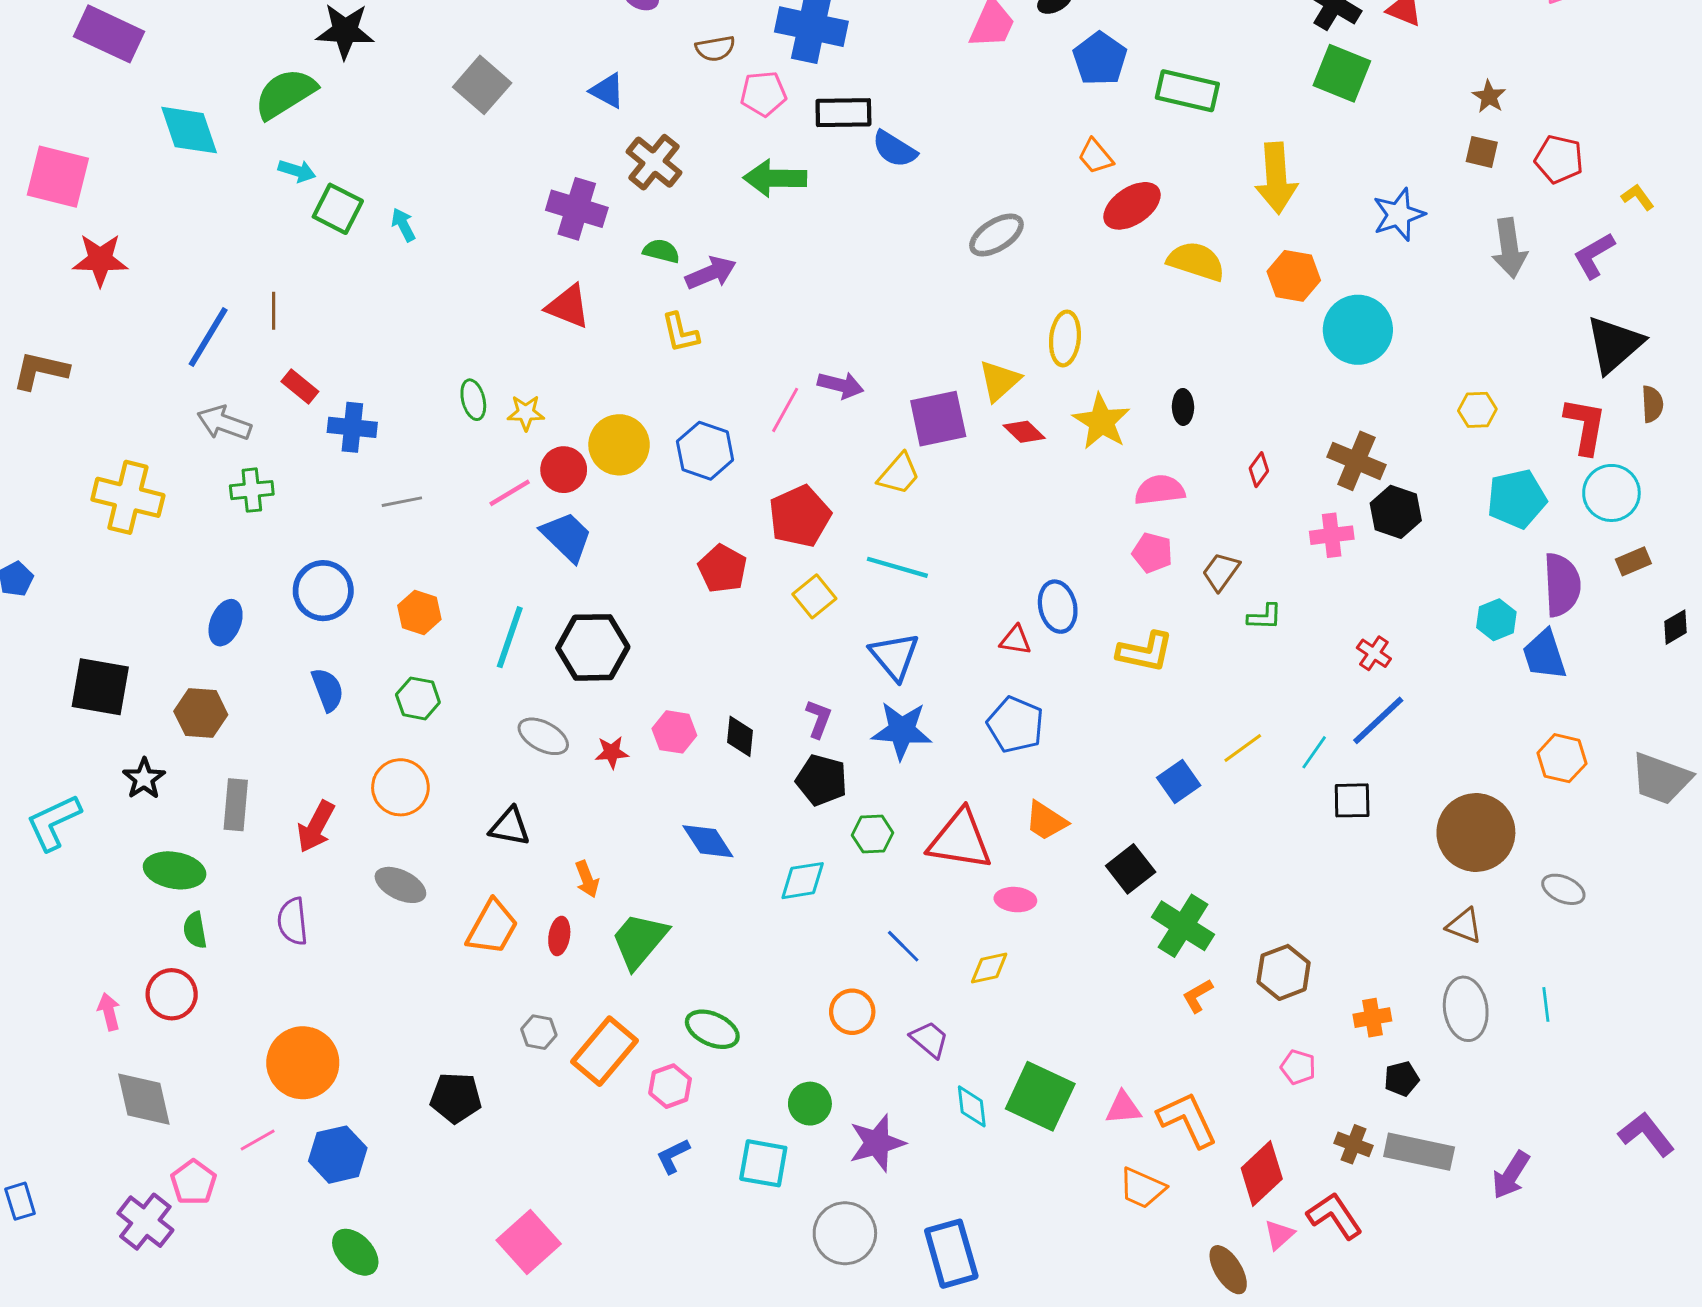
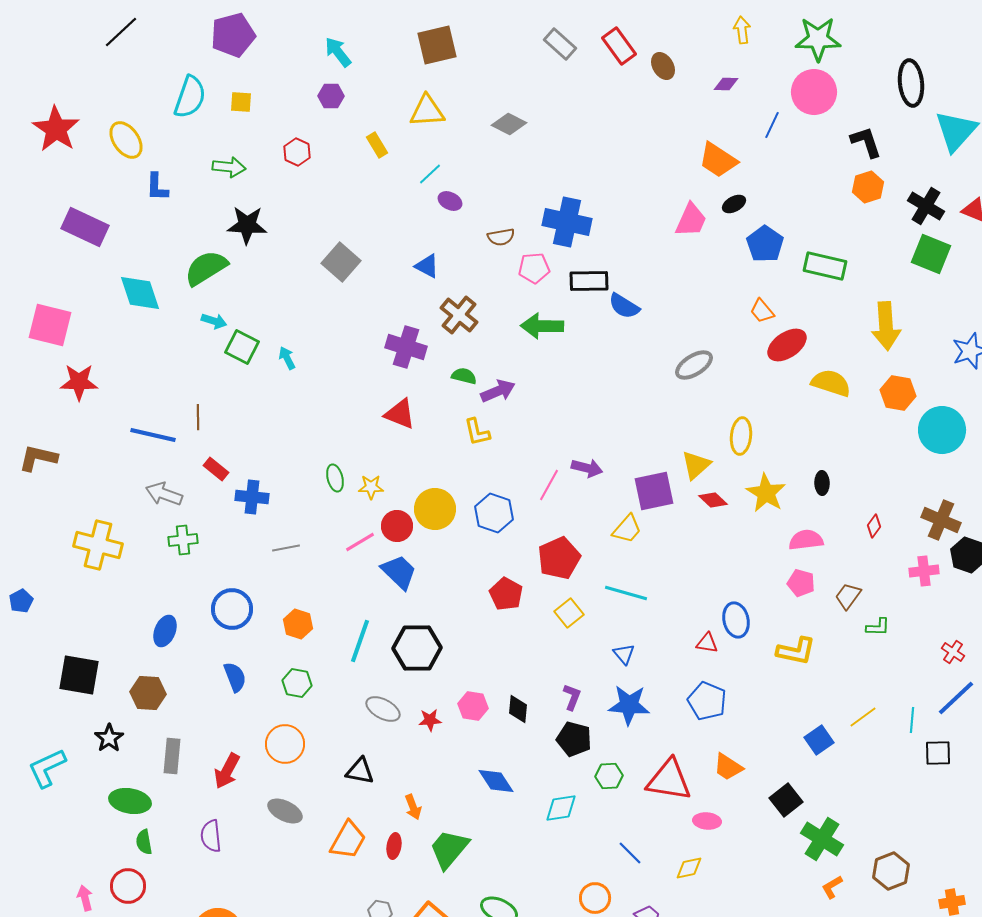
blue line: (208, 337) -> (153, 435), turned 72
blue triangle: (894, 656) -> (624, 654), size x0.6
cyan line: (1314, 752) -> (912, 720), turned -30

